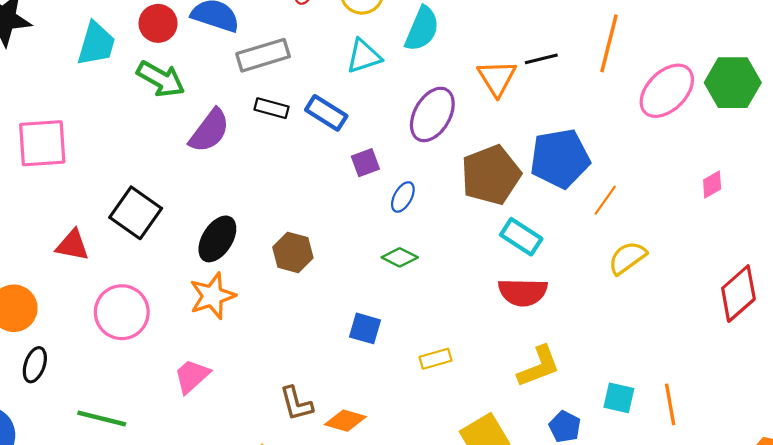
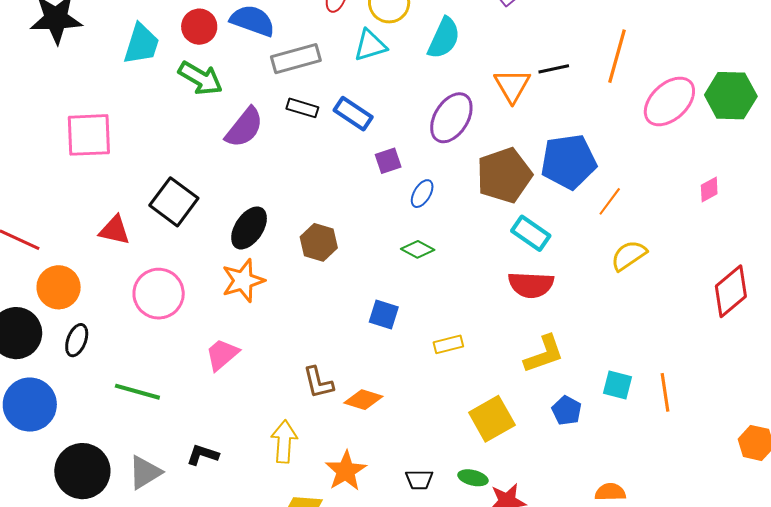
cyan triangle: (364, 56) -> (370, 45), moved

